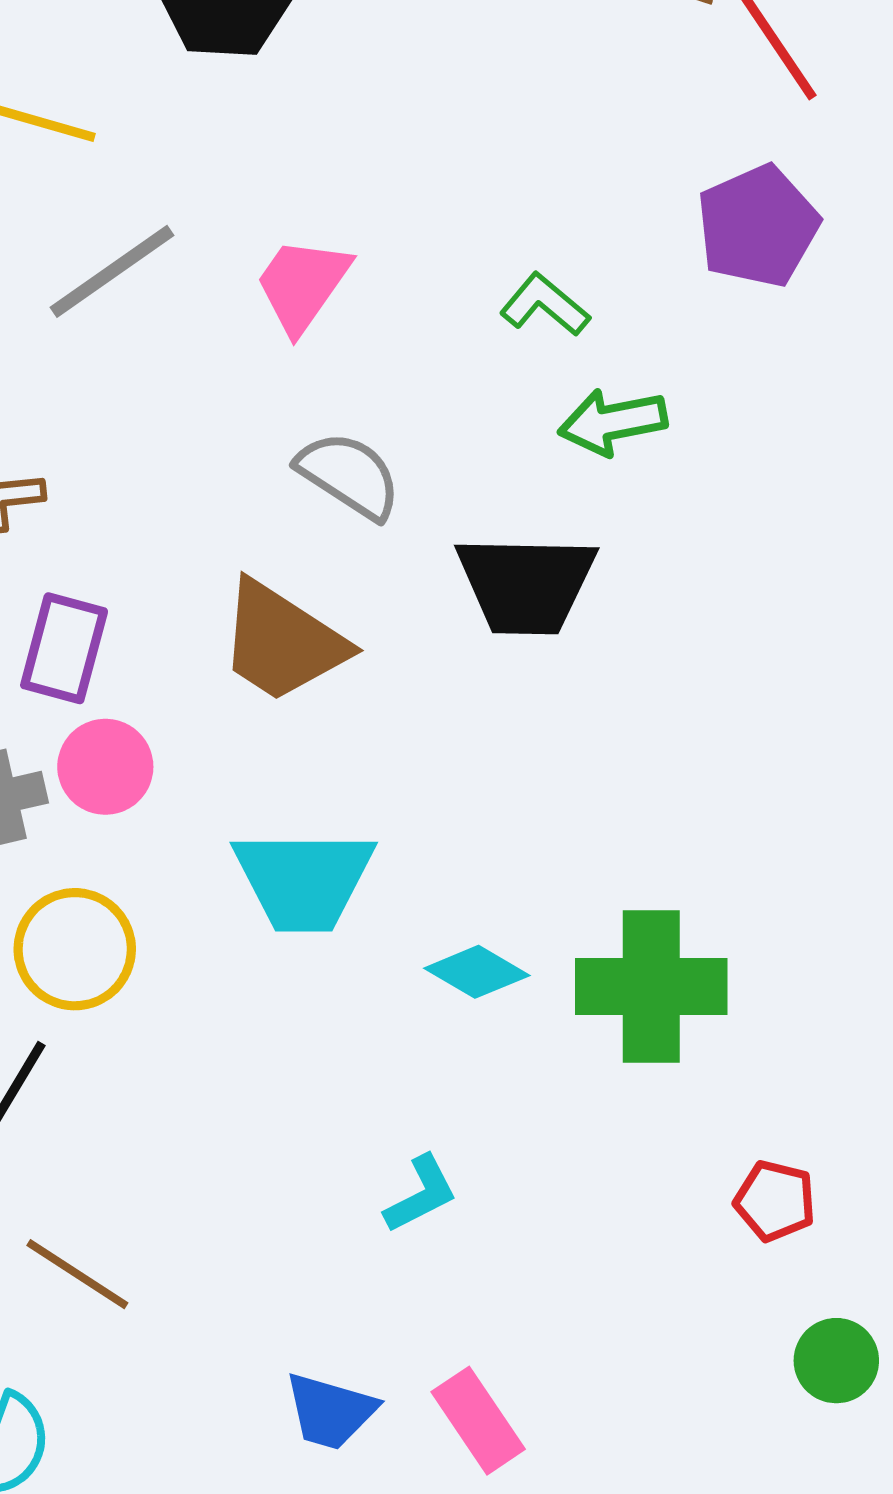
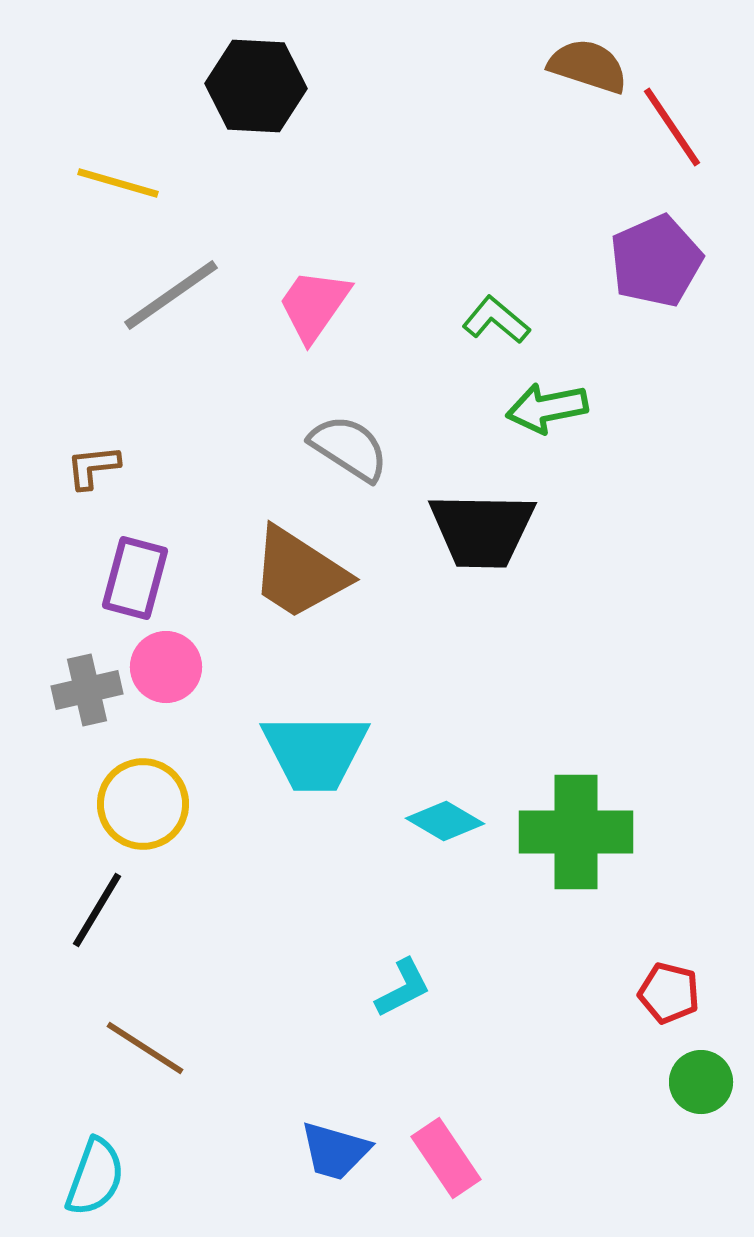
green circle: (836, 1361) -> (701, 1082), moved

